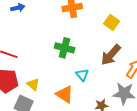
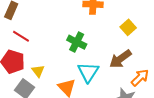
cyan triangle: (82, 75) -> (88, 72), size x1.6

